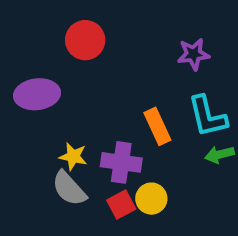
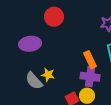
purple cross: (121, 162) -> (90, 77), moved
gray semicircle: (69, 189) -> (34, 81), moved

